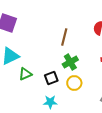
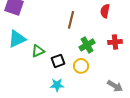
green cross: (70, 62) -> (87, 45), moved
green triangle: (25, 74) -> (38, 51), moved

